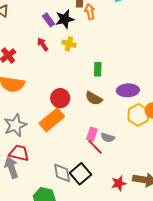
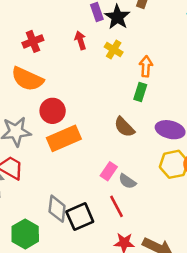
orange arrow: (90, 12) -> (146, 66), moved
black star: (65, 19) -> (117, 17), turned 30
red circle: (60, 98) -> (53, 111), moved
red line: (95, 147) -> (117, 206), moved

